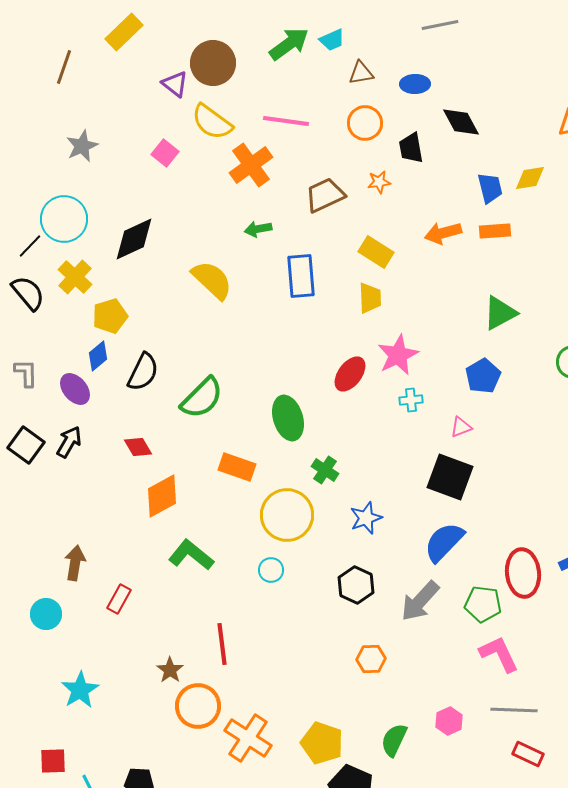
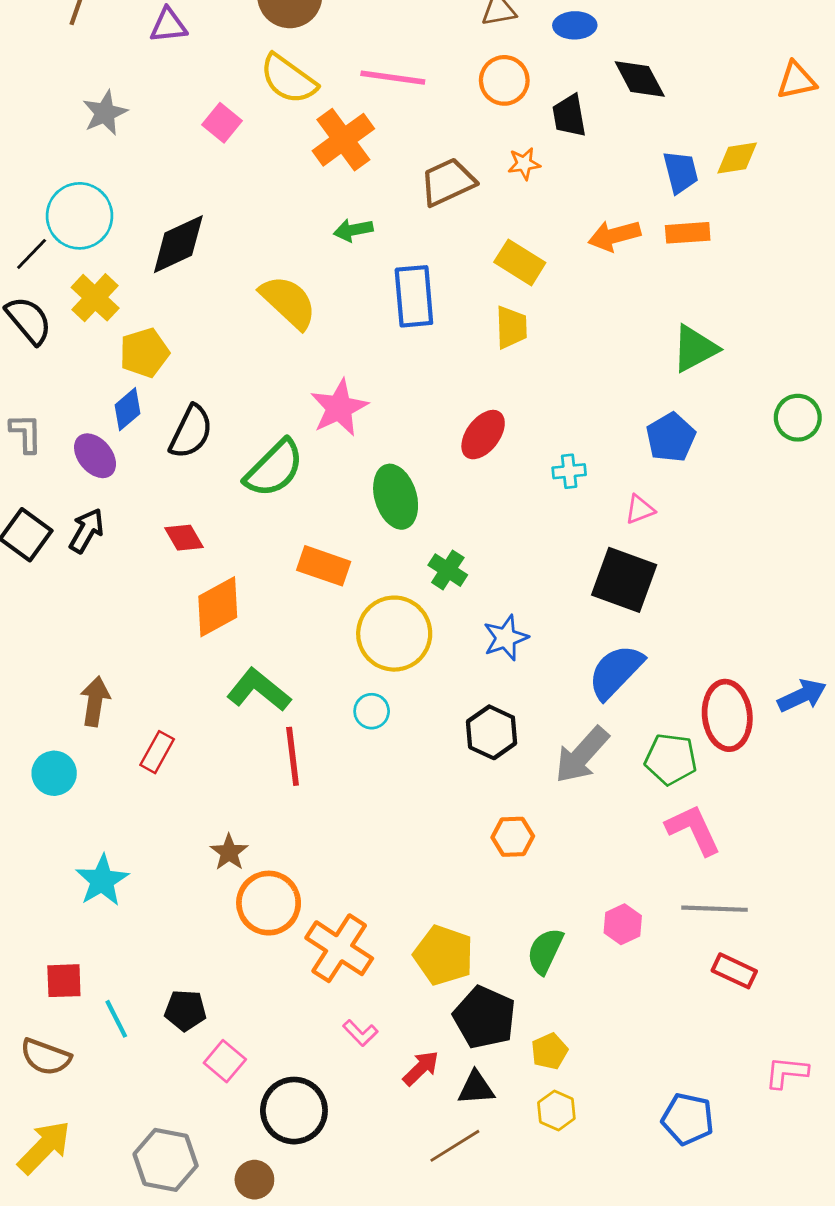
purple triangle: (175, 84) -> (168, 25), moved, turned -44
pink star: (398, 355) -> (339, 408), moved
red line: (222, 644) -> (293, 756), moved

